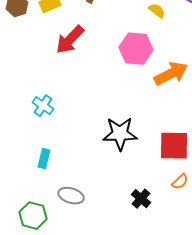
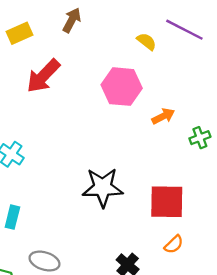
orange arrow: (171, 74) -> (163, 116), size x0.6

